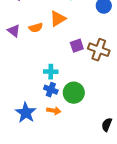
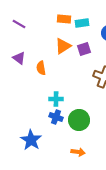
orange semicircle: (36, 28) -> (41, 68), moved, turned 96
purple square: (77, 46) -> (84, 49), moved
orange arrow: (54, 111) -> (78, 152), moved

